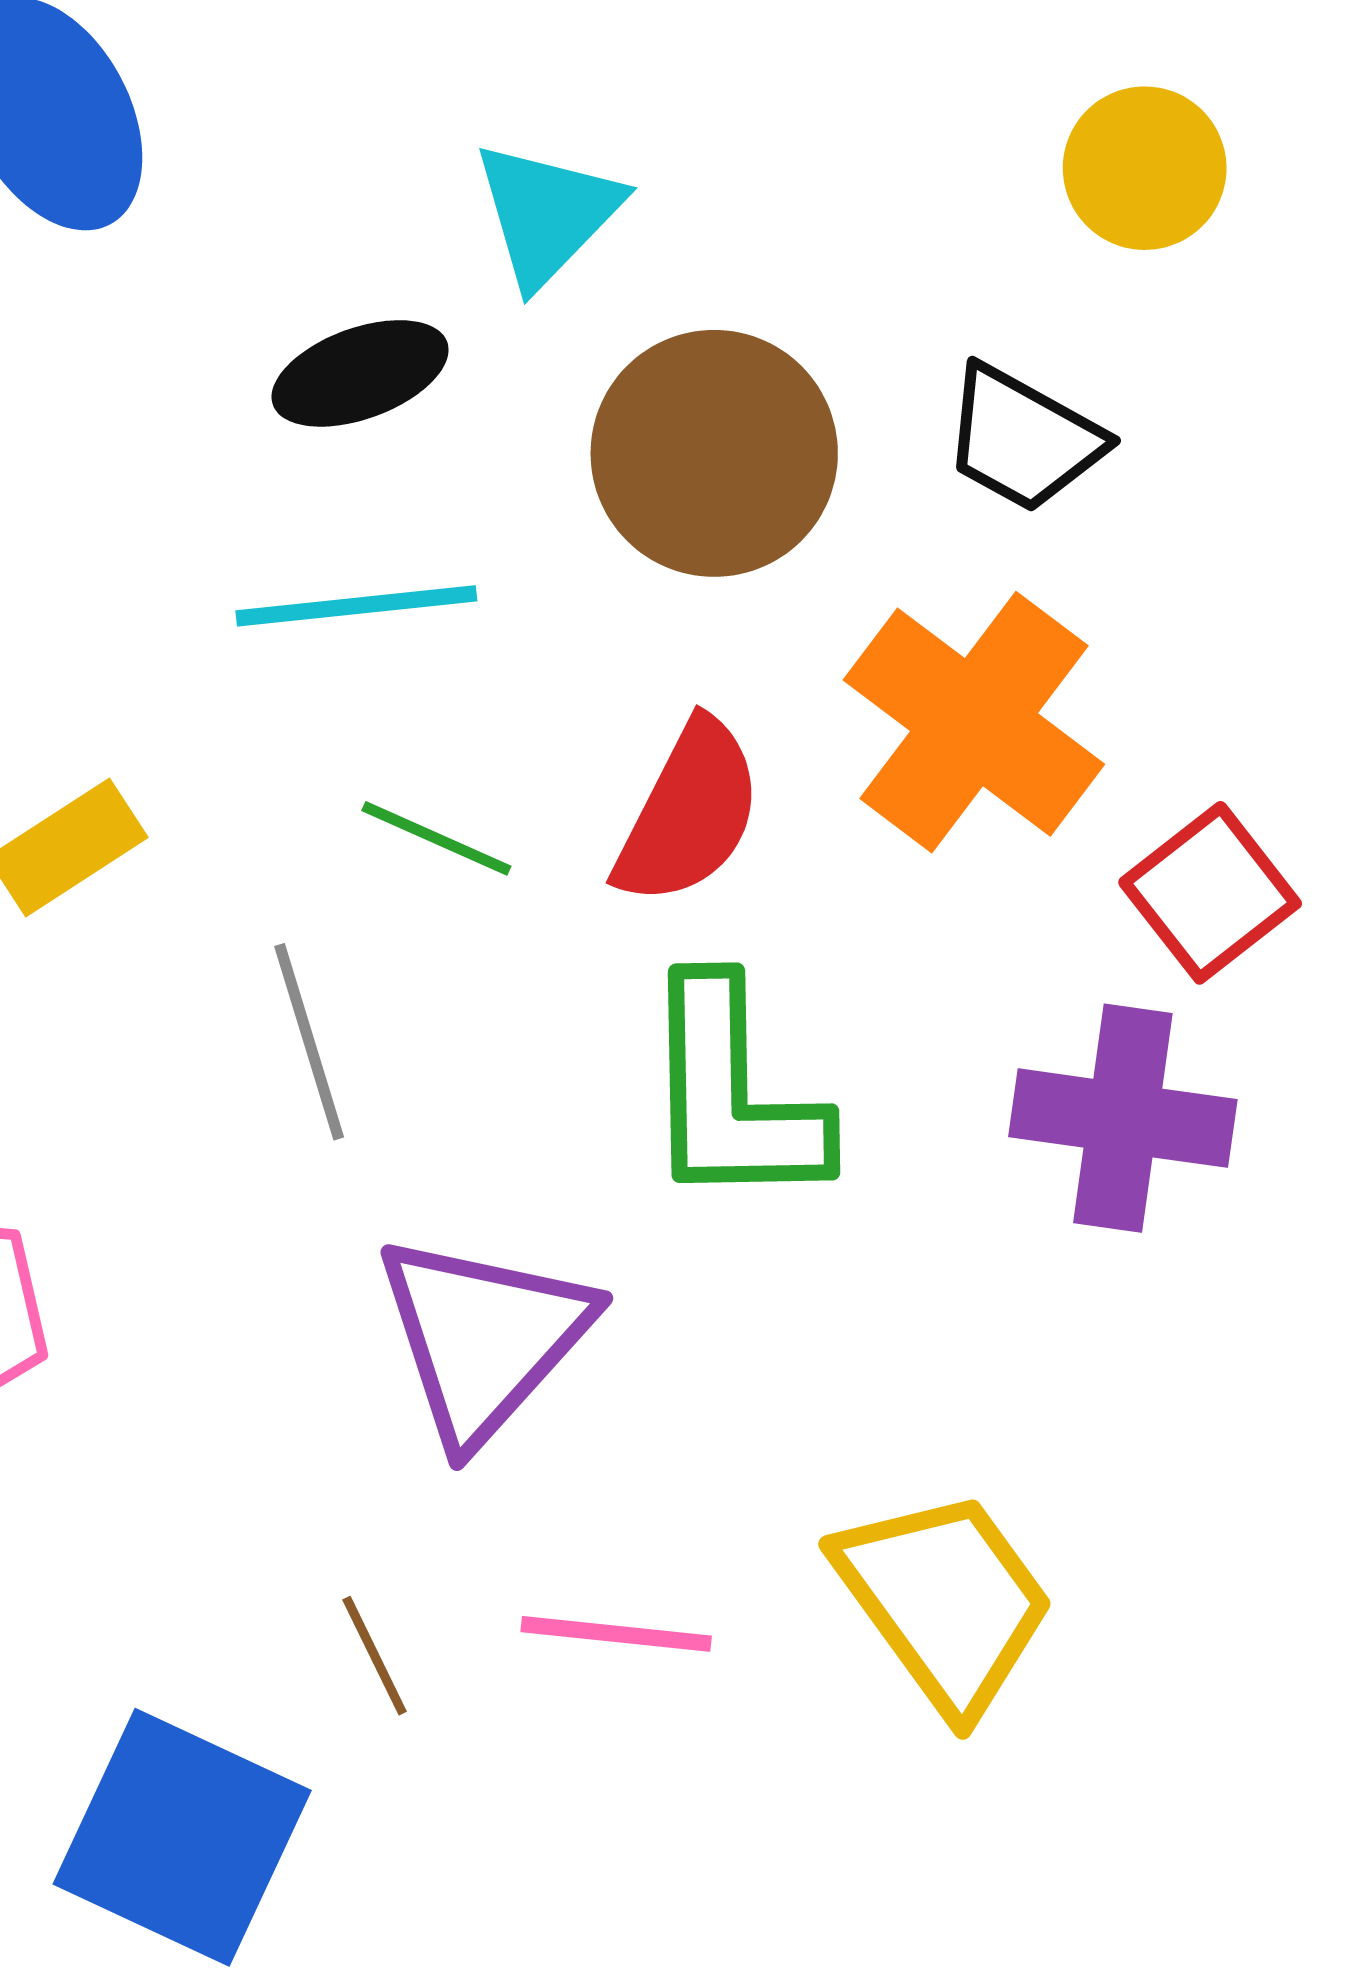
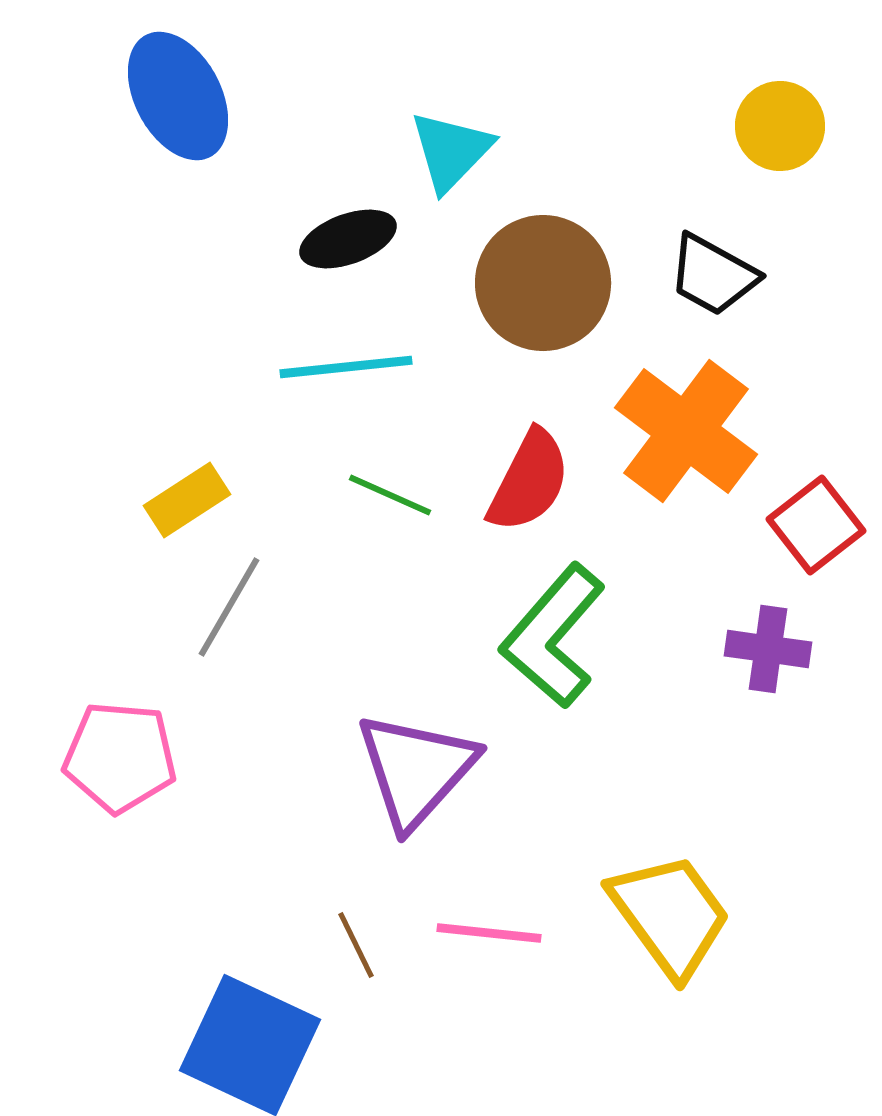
gray line: (309, 1042) -> (229, 607), moved, turned 47
green L-shape: (732, 1094) -> (553, 636), turned 42
purple cross: (1123, 1118) -> (768, 649), size x0.7

